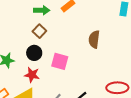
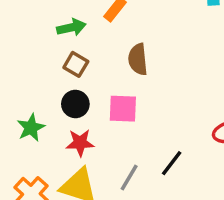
brown semicircle: (94, 39) -> (138, 59), moved

